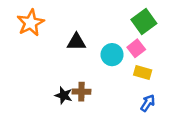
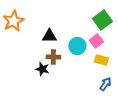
brown cross: (81, 92) -> (53, 57), moved
black star: (64, 95) -> (42, 69), moved

